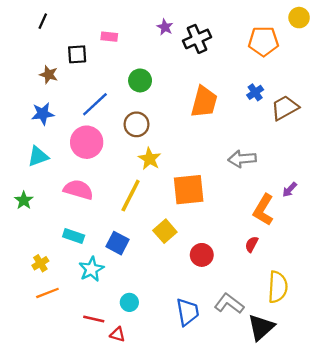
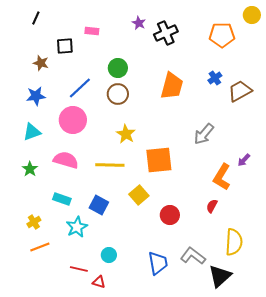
brown circle: (136, 124) -> (118, 94), moved
gray arrow: (242, 159) -> (204, 134), turned -45
yellow line: (131, 196) -> (110, 165), turned 64
green star: (24, 200) -> (30, 169), moved

